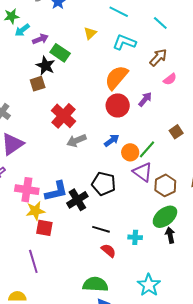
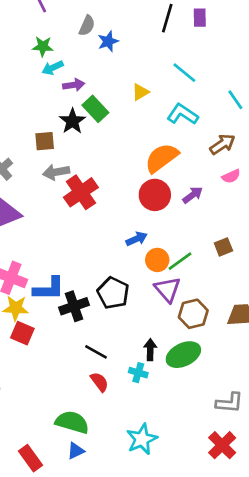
brown square: (38, 84) -> (45, 141), moved
gray arrow: (76, 141) -> (56, 172), moved
black arrow: (170, 235) -> (150, 350), moved

